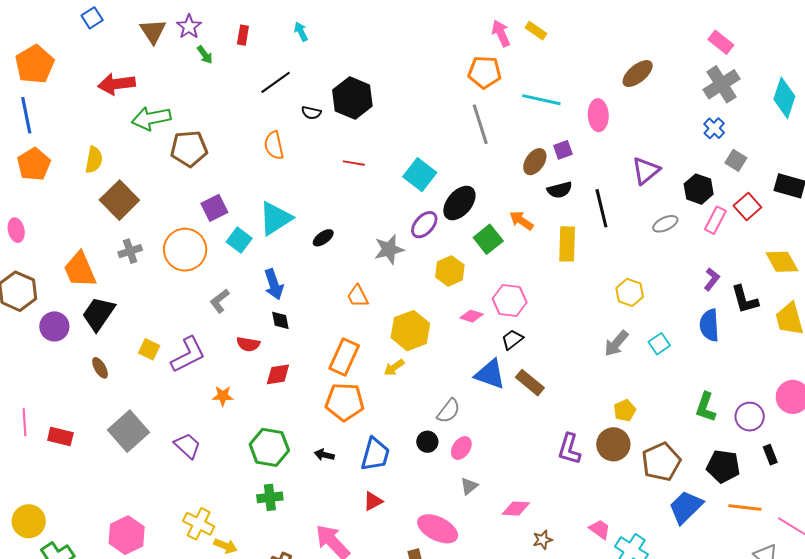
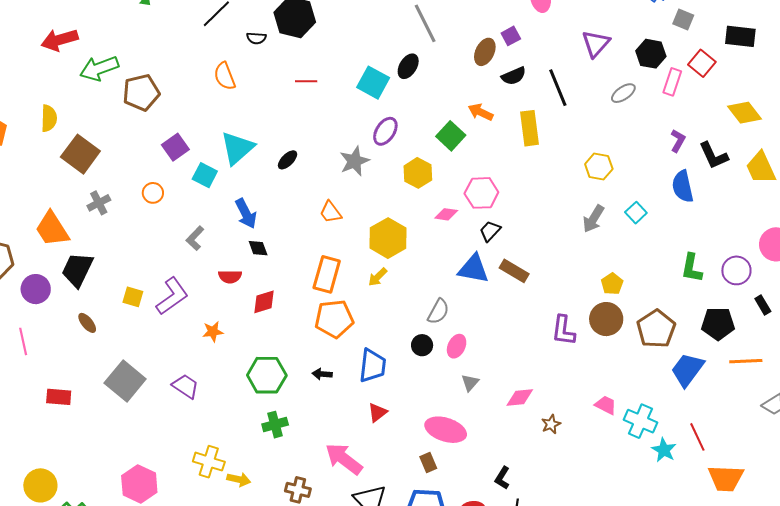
black ellipse: (459, 203) -> (408, 66), moved, size x0.7
orange circle: (185, 250) -> (153, 193), size x0.5
pink line: (25, 422) -> (23, 341), moved

